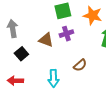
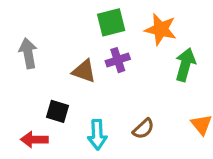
black square: (21, 54) -> (57, 111), moved, turned -32
brown semicircle: (80, 65) -> (143, 129), moved

